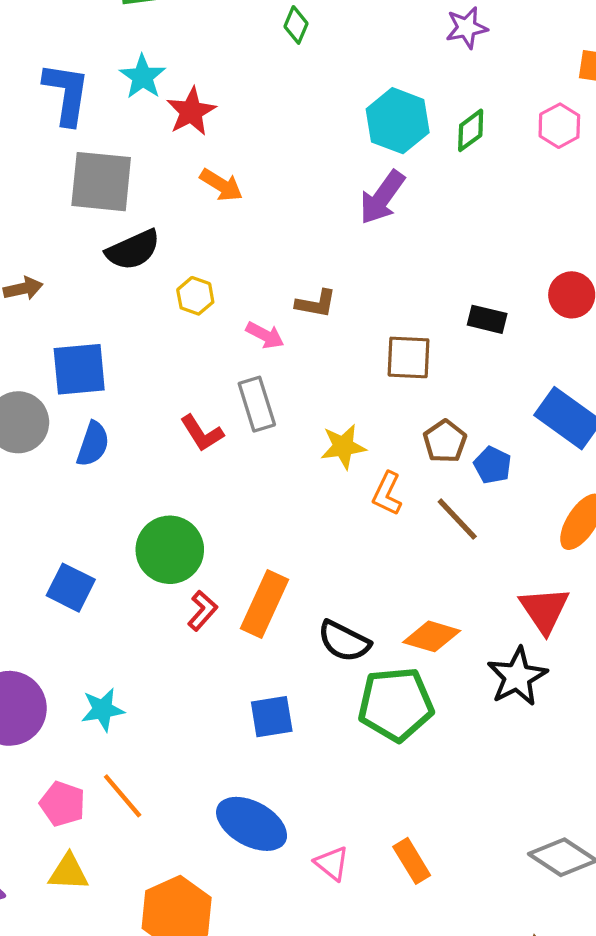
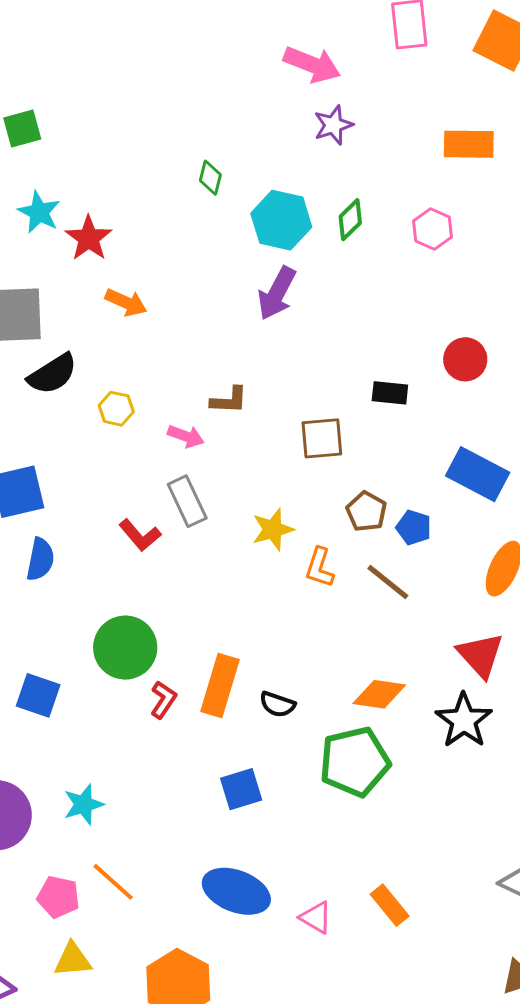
green diamond: (296, 25) -> (210, 178), moved
pink hexagon: (559, 126) -> (433, 229), moved
black semicircle: (344, 641) -> (277, 704), moved, size x0.7

